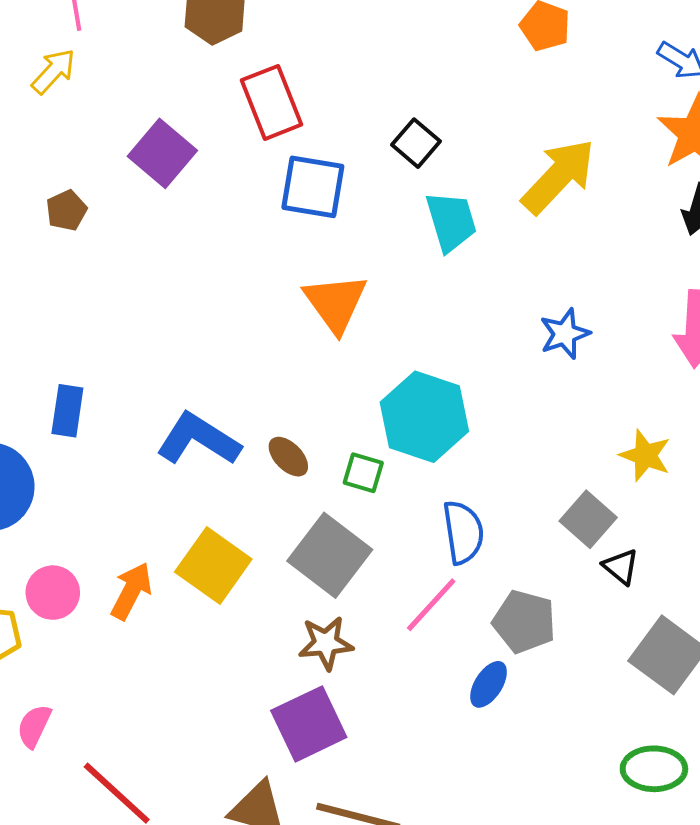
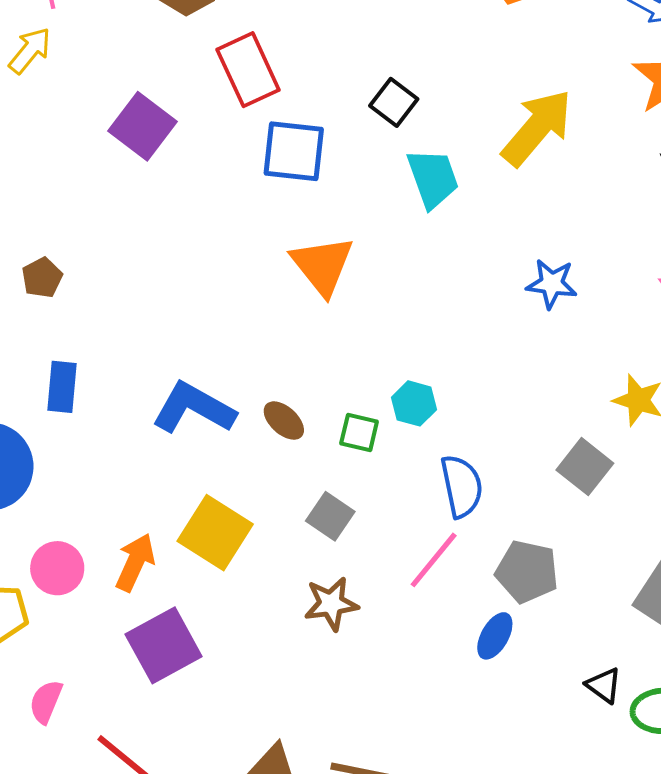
brown pentagon: (67, 210) -> (42, 278), moved
blue star: (565, 334) -> (552, 284), turned 30
cyan hexagon: (424, 417) -> (414, 403), moved, size x0.5
gray square: (330, 555) -> (330, 516), size x0.6
black triangle: (621, 567) -> (604, 685), moved
purple square: (309, 724) -> (164, 645), moved

